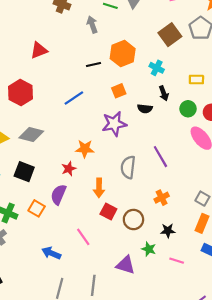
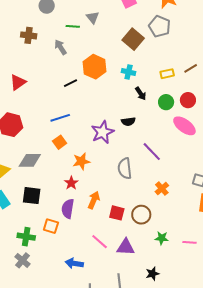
orange square: (119, 91) -> (60, 142), moved
blue line: (74, 98) -> (60, 118), turned 30
black semicircle: (145, 109) -> (128, 122), moved
orange arrow: (99, 188) -> (94, 200), moved, turned -144
black star: (168, 231) -> (152, 274), moved
purple triangle: (126, 265) -> (126, 247), moved

